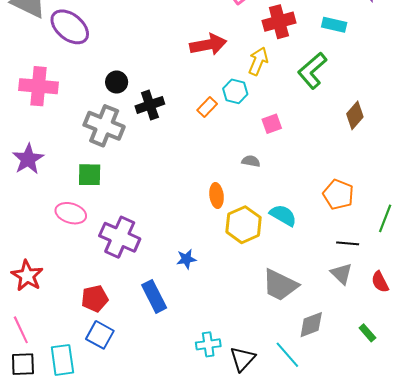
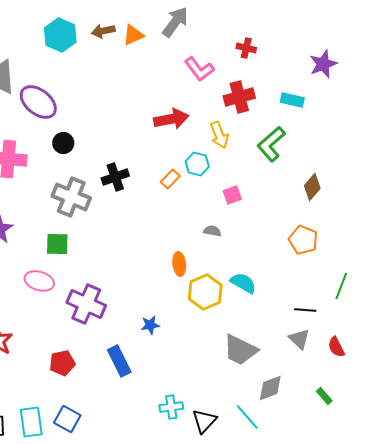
yellow arrow: (258, 61) -> (219, 135), turned 136
black circle: (117, 82) -> (63, 143), moved
orange pentagon: (338, 194) -> (303, 240), moved
blue square: (100, 335) -> (67, 419), moved

